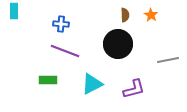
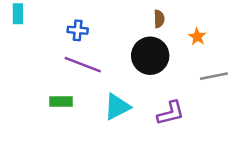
orange star: (151, 15) -> (197, 37), moved

